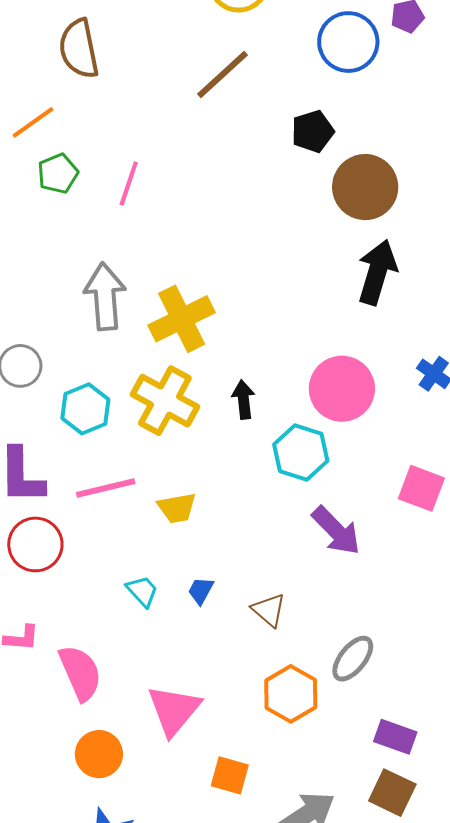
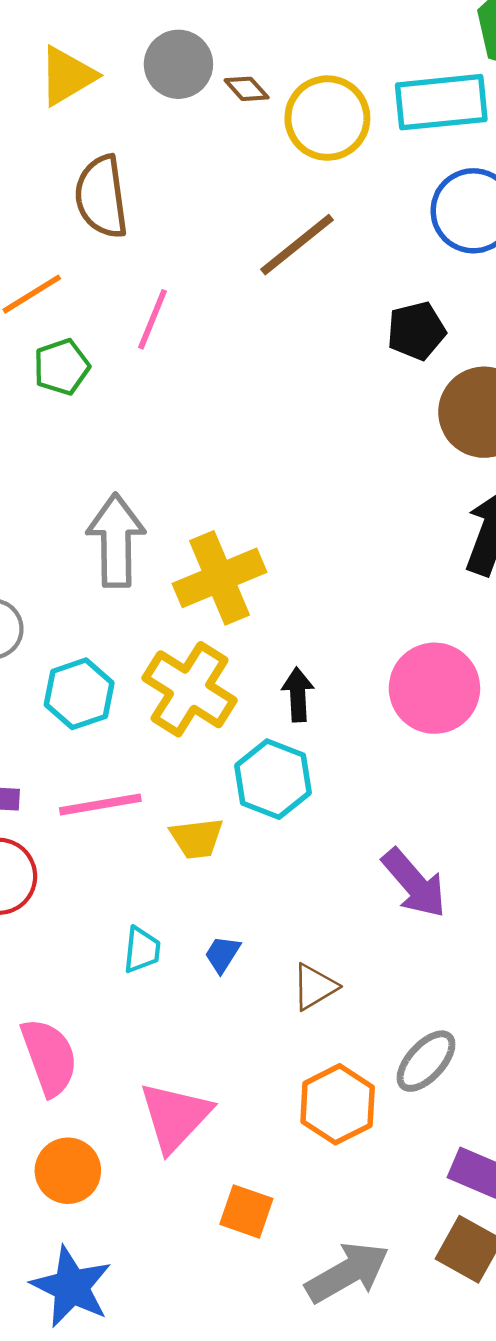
pink line: (129, 183) -> (153, 319), moved
cyan hexagon: (301, 453) -> (273, 779), moved
cyan trapezoid: (142, 591) -> (142, 950), turned 45
brown triangle: (269, 610) -> (314, 987), turned 45

